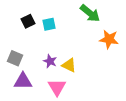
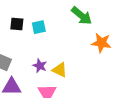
black square: (28, 21) -> (17, 24), turned 32

